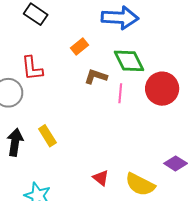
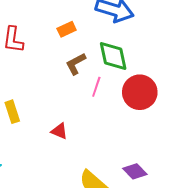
brown L-shape: (96, 77) -> (76, 64), turned -60
red triangle: (101, 178) -> (59, 131), moved, turned -30

